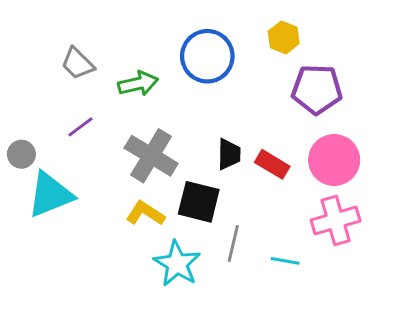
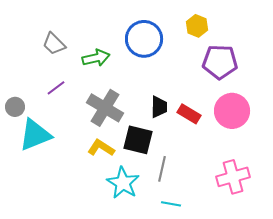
pink cross: (336, 221) -> (233, 177), moved
cyan line: (285, 261) -> (171, 204), moved

